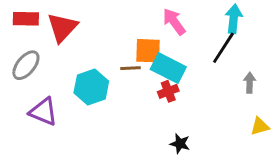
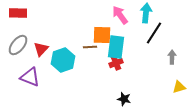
cyan arrow: (234, 19) -> (146, 13), moved
red triangle: (62, 27) -> (41, 49), moved, size x0.7
cyan rectangle: (168, 68) -> (116, 47), turned 70

